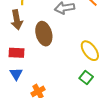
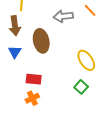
red rectangle: (17, 53) -> (34, 79), moved
blue triangle: (16, 74) -> (15, 52), moved

